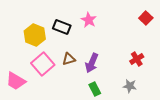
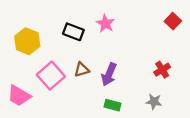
yellow hexagon: (35, 35) -> (27, 41), moved
green rectangle: (95, 89) -> (112, 105), turned -48

